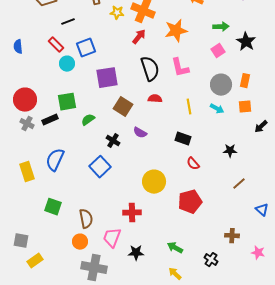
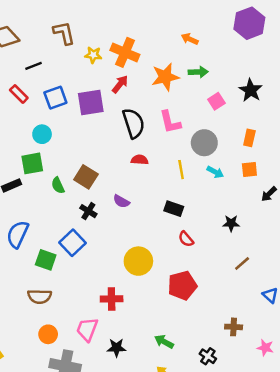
green arrow: (221, 27) -> (198, 72), moved
cyan circle: (67, 64) -> (42, 134), moved
purple square: (107, 78) -> (91, 102), moved
gray circle: (221, 85) -> (204, 143), moved
brown square: (123, 107) -> (86, 177), moved
green semicircle: (88, 120) -> (58, 185), turned -80
green square: (53, 207) -> (46, 260), moved
brown semicircle: (86, 219) -> (40, 296), moved, turned 102

